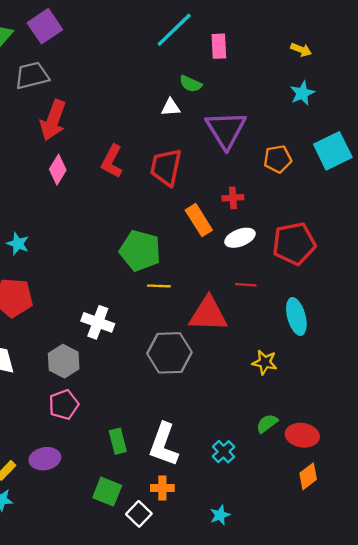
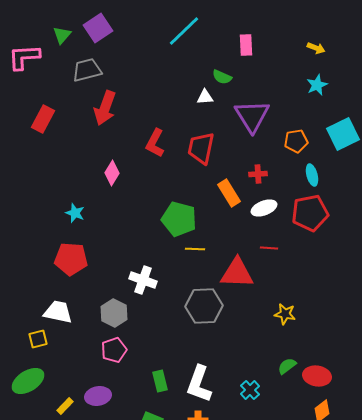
cyan line: (174, 30) -> (184, 31), moved
pink diamond: (58, 170) -> (112, 173), moved
cyan ellipse: (296, 316) -> (312, 175), moved, size x0.7

